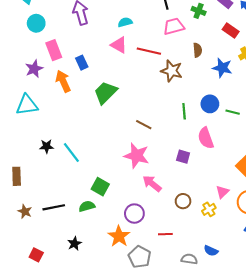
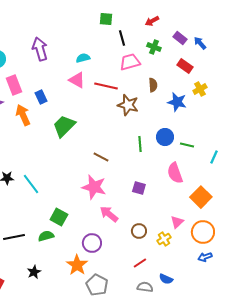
pink semicircle: (206, 138) -> (175, 173), moved
red line: (165, 234) -> (140, 263), moved, turned -32

